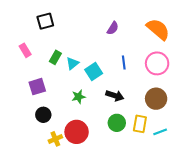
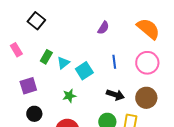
black square: (45, 21) -> (36, 21), turned -36
black arrow: (115, 96) -> (115, 95), moved

